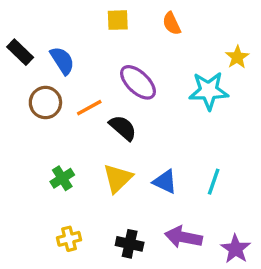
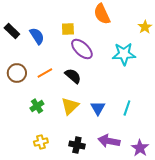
yellow square: (118, 20) -> (68, 29), moved
orange semicircle: (172, 23) -> (102, 14), size x1.5
yellow star: (237, 57) -> (145, 27), moved
brown circle: (45, 103) -> (17, 73), moved
orange line: (89, 108) -> (45, 73), moved
blue triangle: (165, 182) -> (98, 108), turned 35

